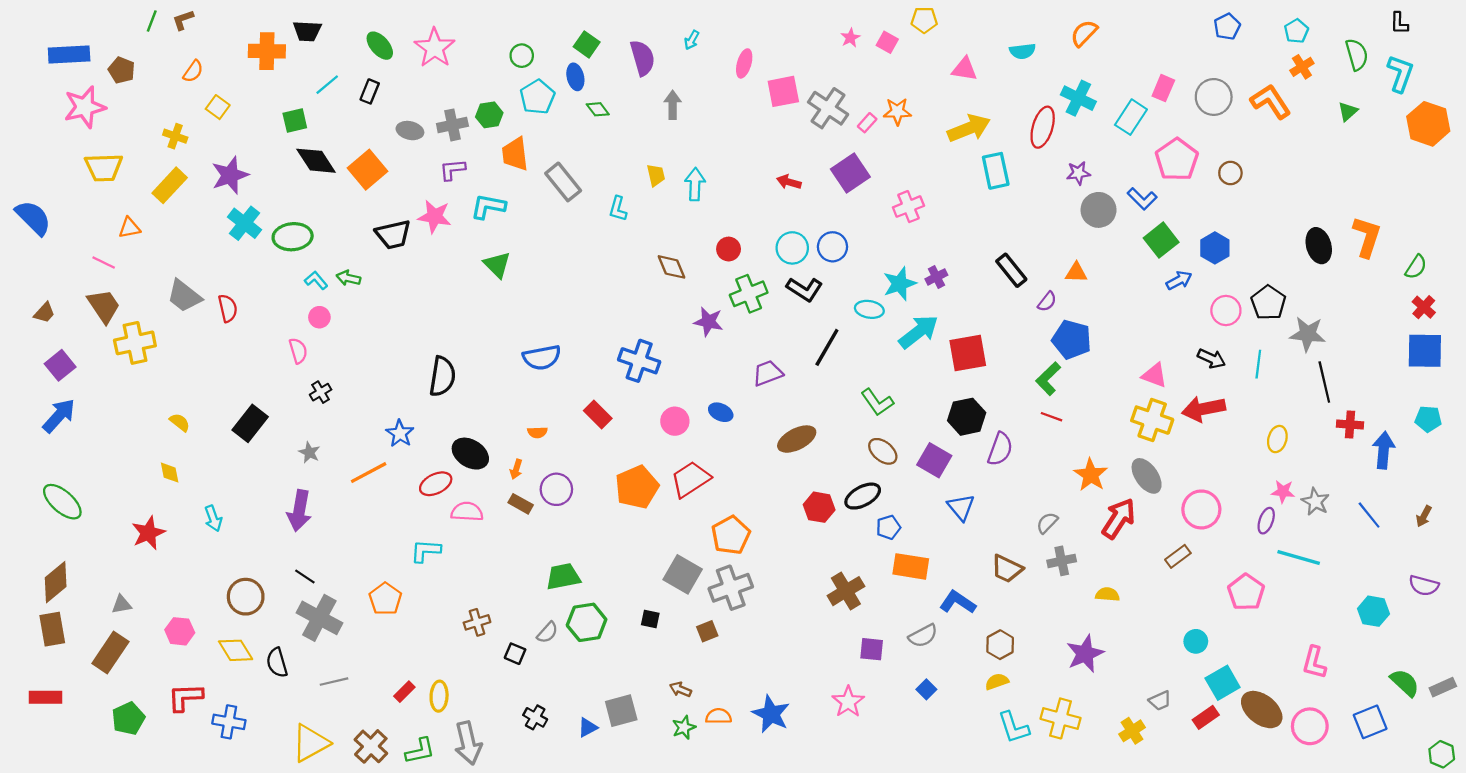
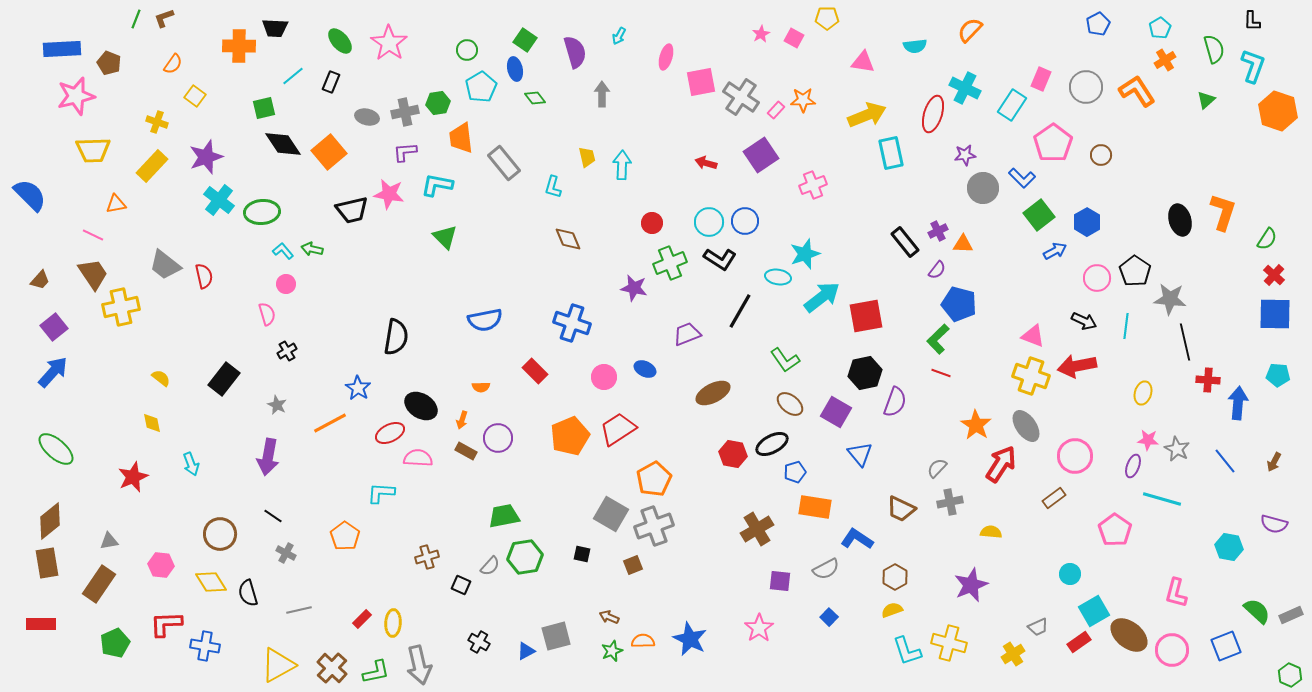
brown diamond: (672, 267) -> (568, 239), moved
purple cross: (936, 277) -> (938, 231), moved
gray cross: (319, 618) -> (286, 553), size x0.5

